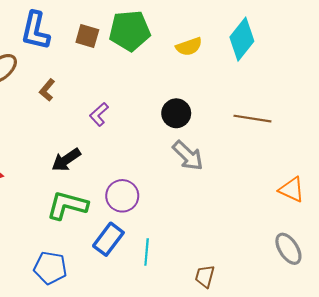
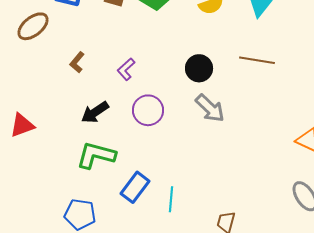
brown L-shape: (47, 90) -> (77, 62), moved
brown line: (252, 119) -> (257, 60), moved
purple circle: (122, 196) -> (148, 110), moved

